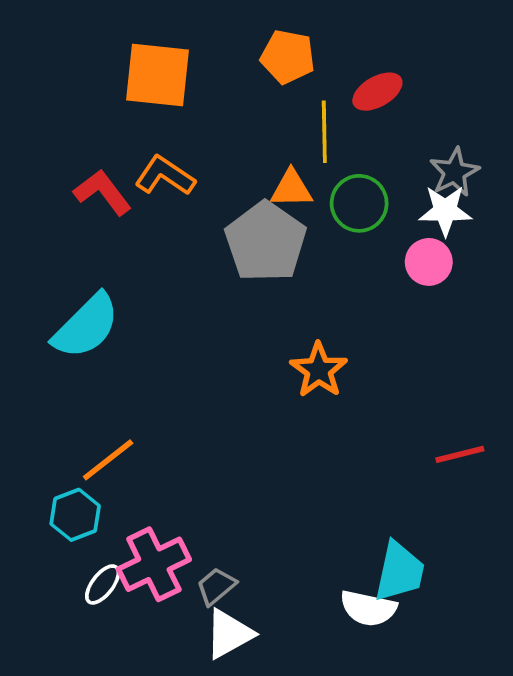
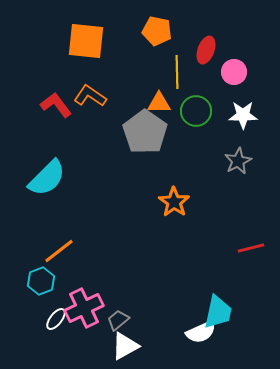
red ellipse: (377, 92) -> (206, 50), turned -40
gray star: (454, 172) -> (238, 161), moved
pink circle: (429, 262) -> (234, 72), moved
white semicircle: (368, 608) -> (201, 332), turned -36

